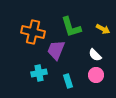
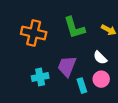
purple trapezoid: (56, 50) -> (67, 66), moved
cyan rectangle: (68, 81) -> (82, 86), moved

